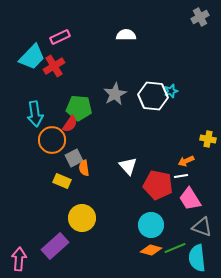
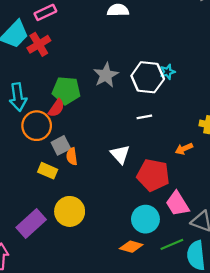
white line: (181, 176) -> (144, 117), moved
pink trapezoid: (190, 199) -> (177, 204), moved
purple rectangle: (55, 246) -> (31, 224), moved
orange diamond: (151, 250) -> (131, 247), moved

